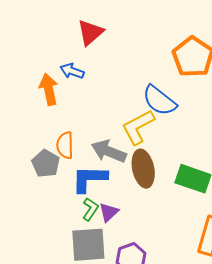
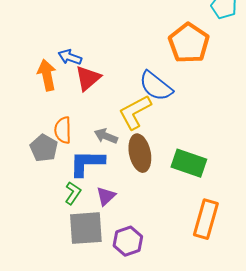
red triangle: (90, 32) -> (88, 78), moved
gray arrow: (109, 151) -> (106, 136), size x0.7
green L-shape: (90, 209) -> (73, 193), moved

